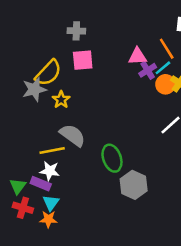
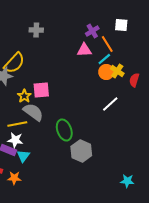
pink square: (83, 60) -> (41, 90), moved
purple cross: (148, 70) -> (92, 31), moved
yellow star: (61, 100) -> (24, 96), moved
cyan triangle: (51, 203) -> (23, 156), moved

